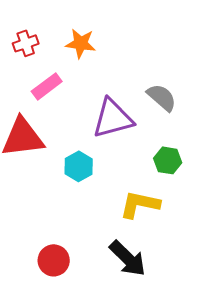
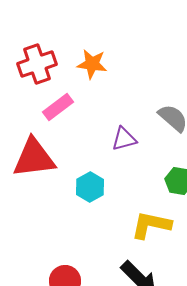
red cross: (26, 43) -> (37, 64), size x1.5
purple triangle: (113, 118) -> (124, 139), size x0.6

